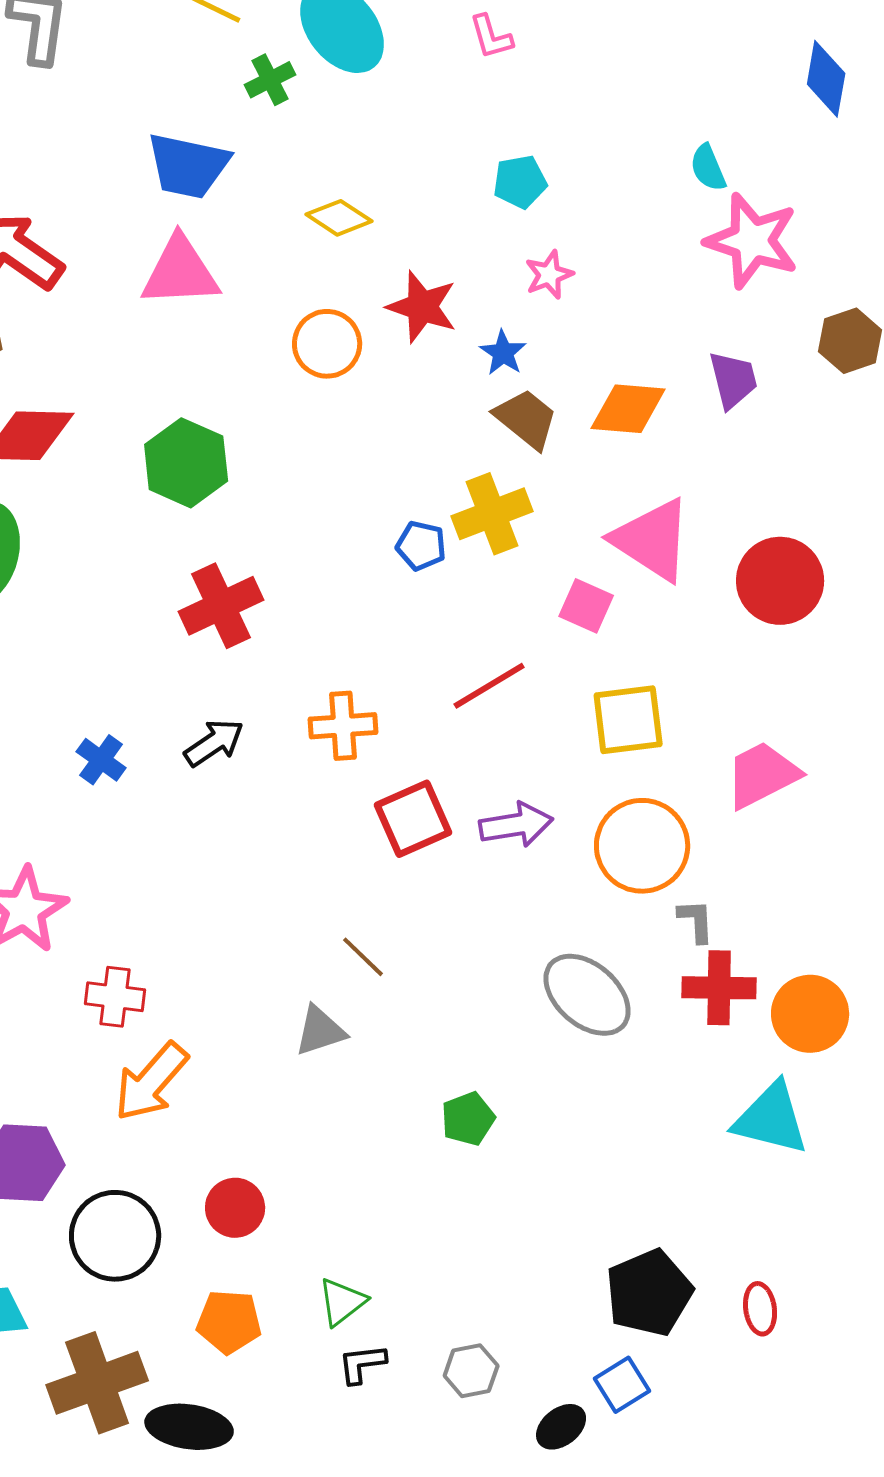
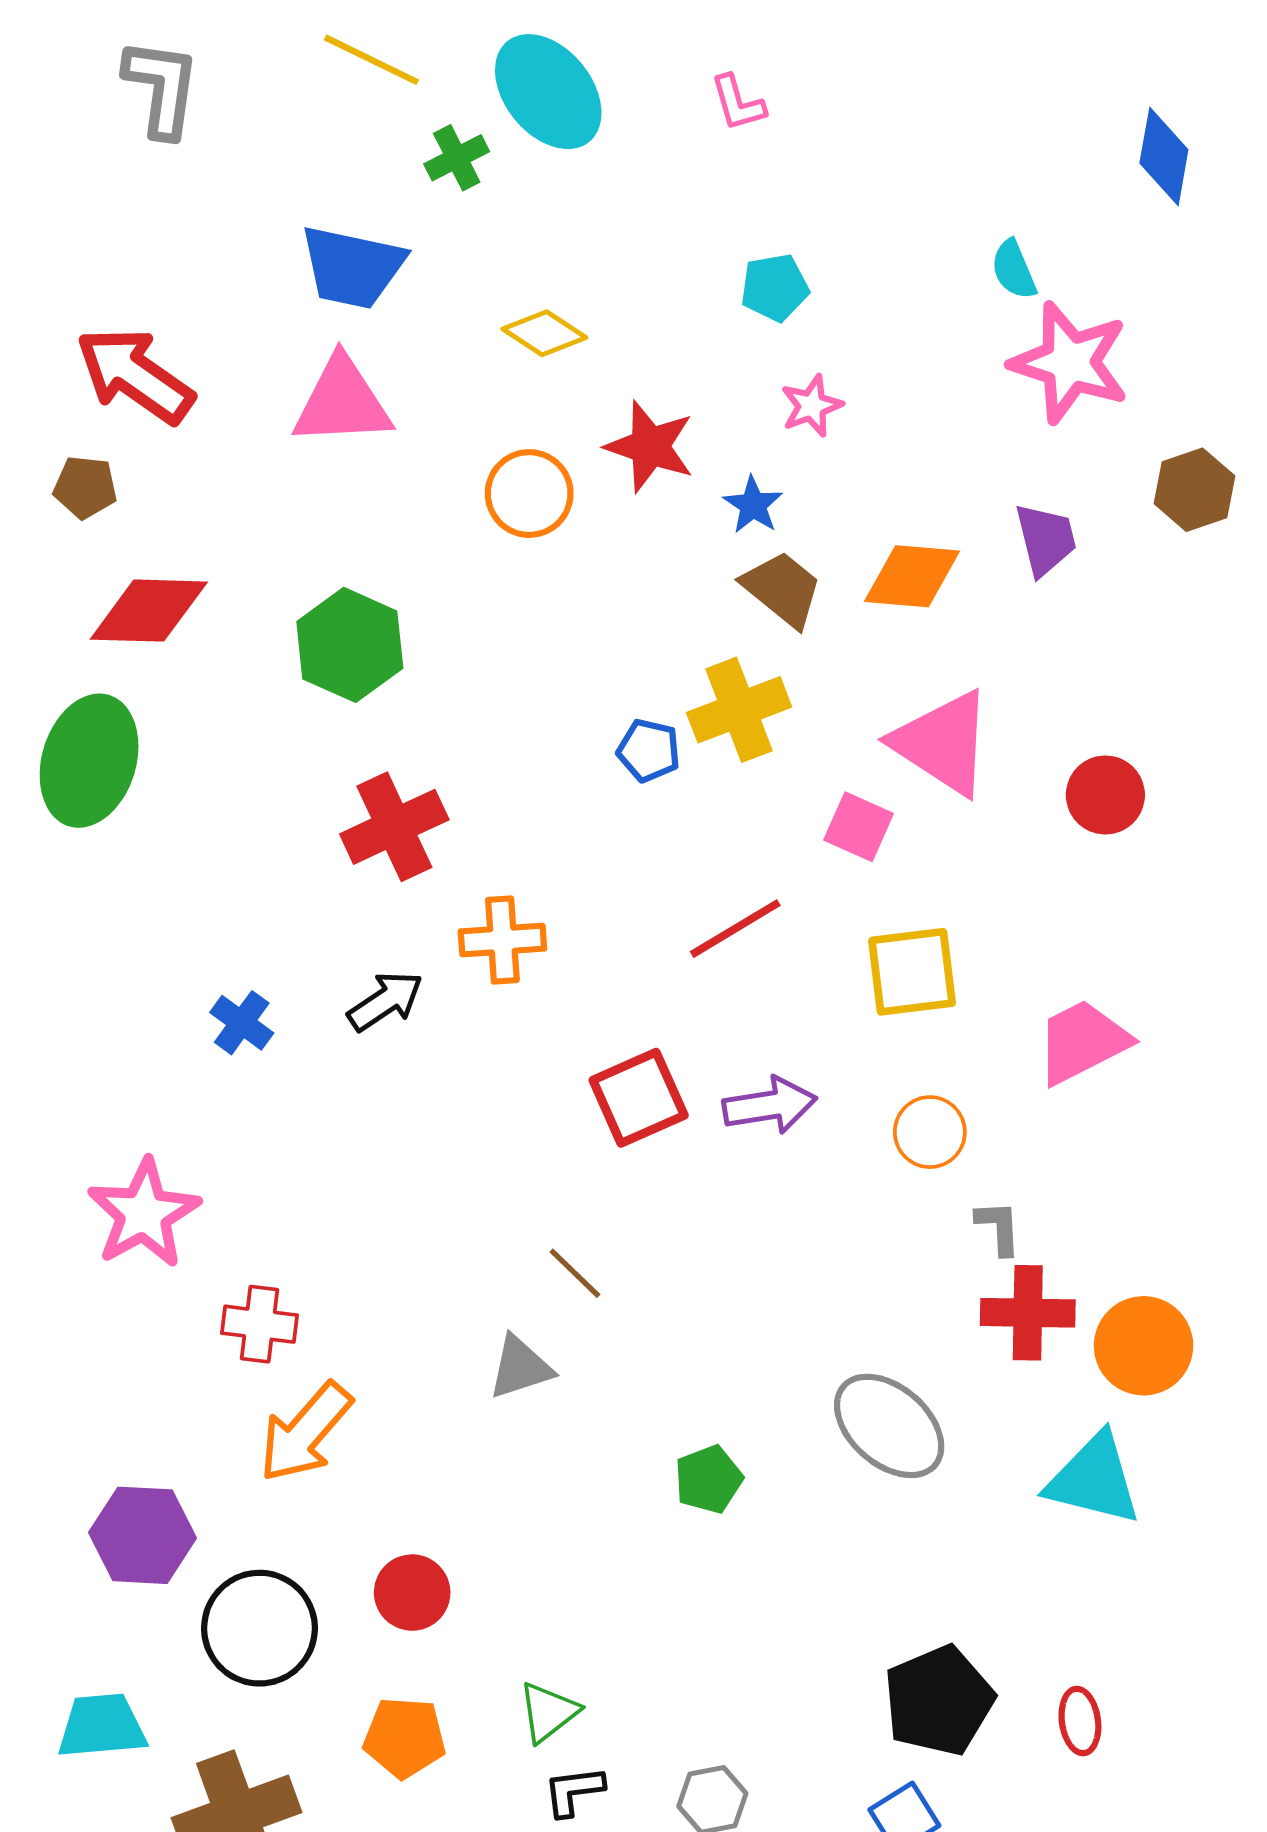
red circle: (780, 581) -> (1105, 795), size x0.7
orange cross: (343, 726) -> (502, 940), moved
orange circle: (642, 846) -> (930, 1132), size x0.6
gray ellipse: (587, 995) -> (889, 1426), moved

